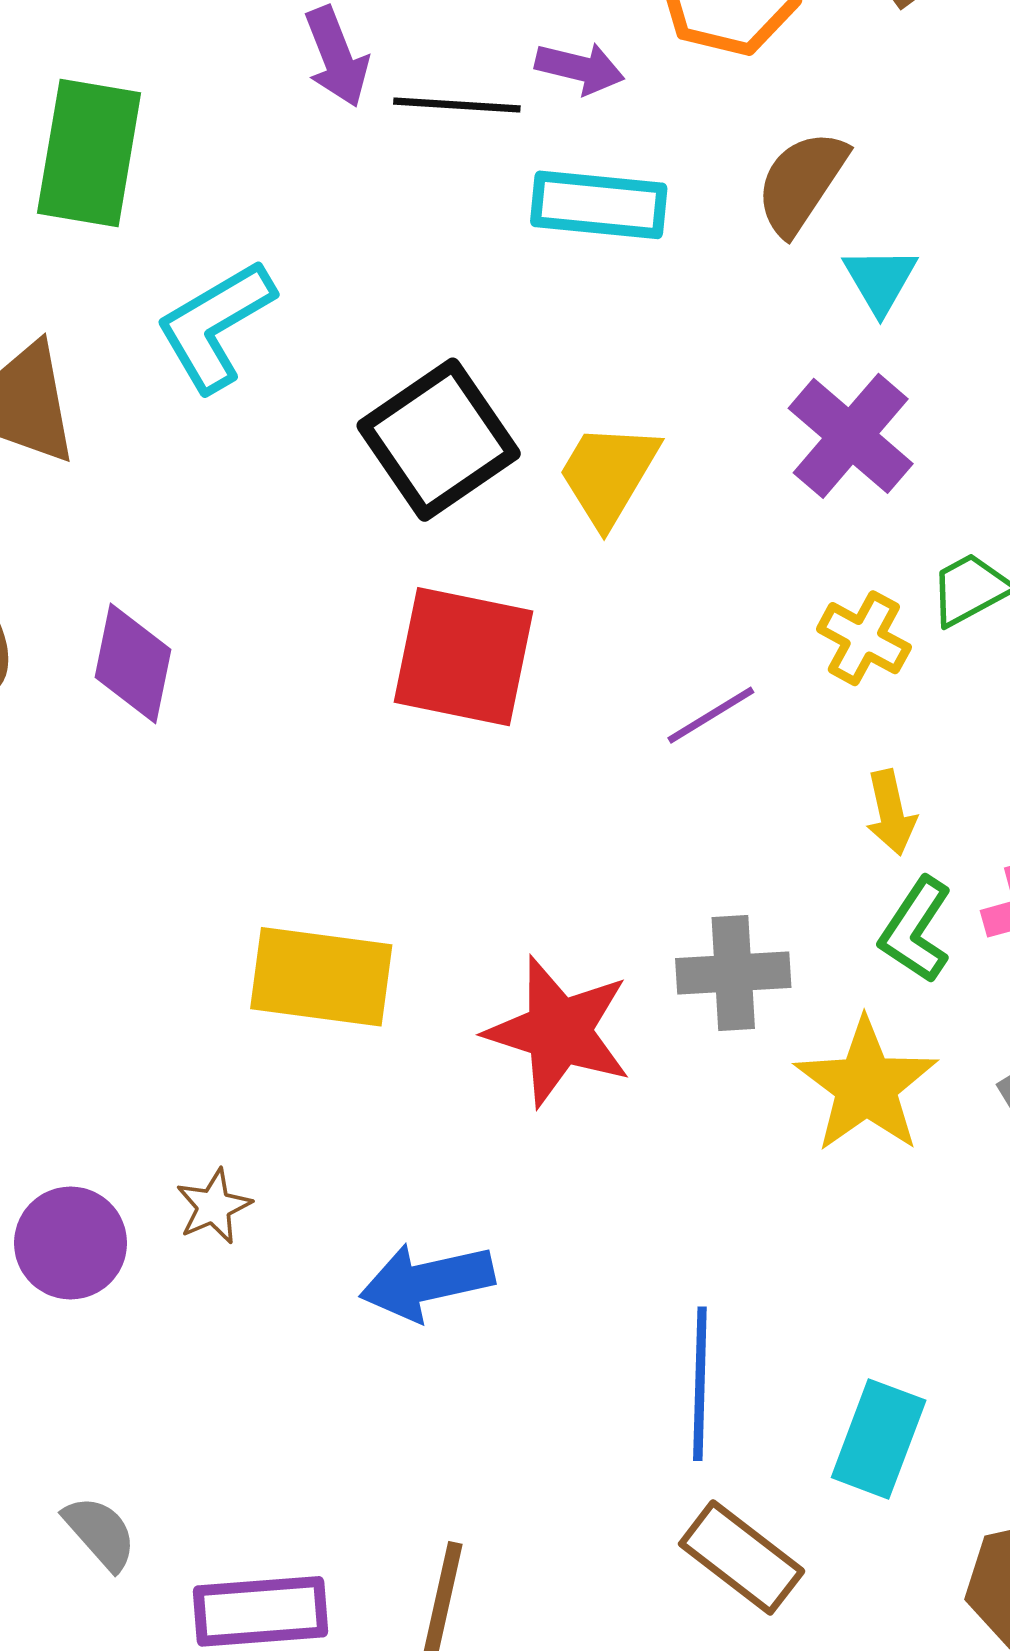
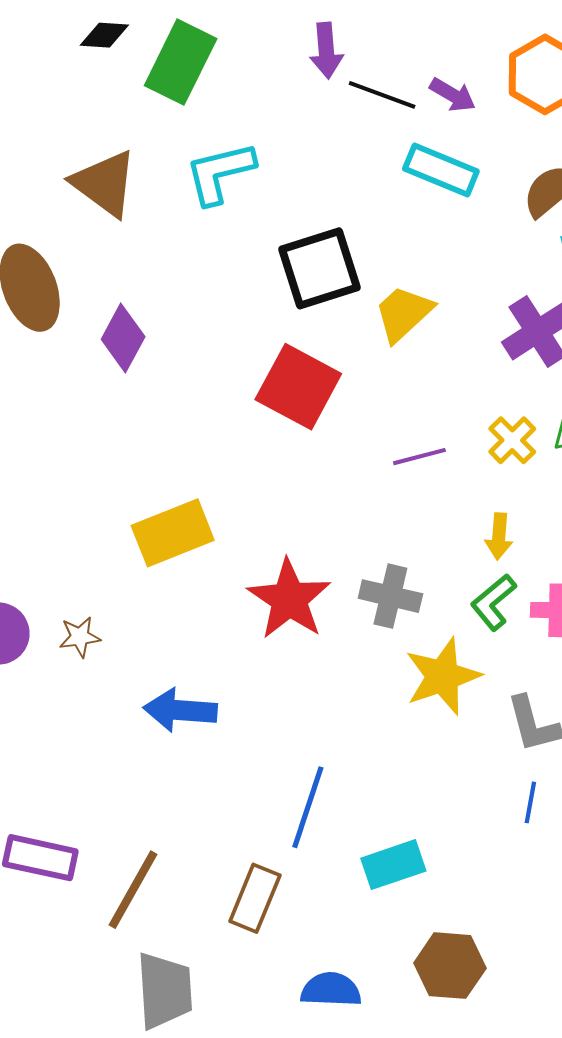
yellow rectangle: (321, 977) -> (173, 533), turned -46
cyan rectangle: (879, 1439) -> (393, 865), turned 34
brown rectangle: (742, 1557) -> (255, 898), moved, turned 58

